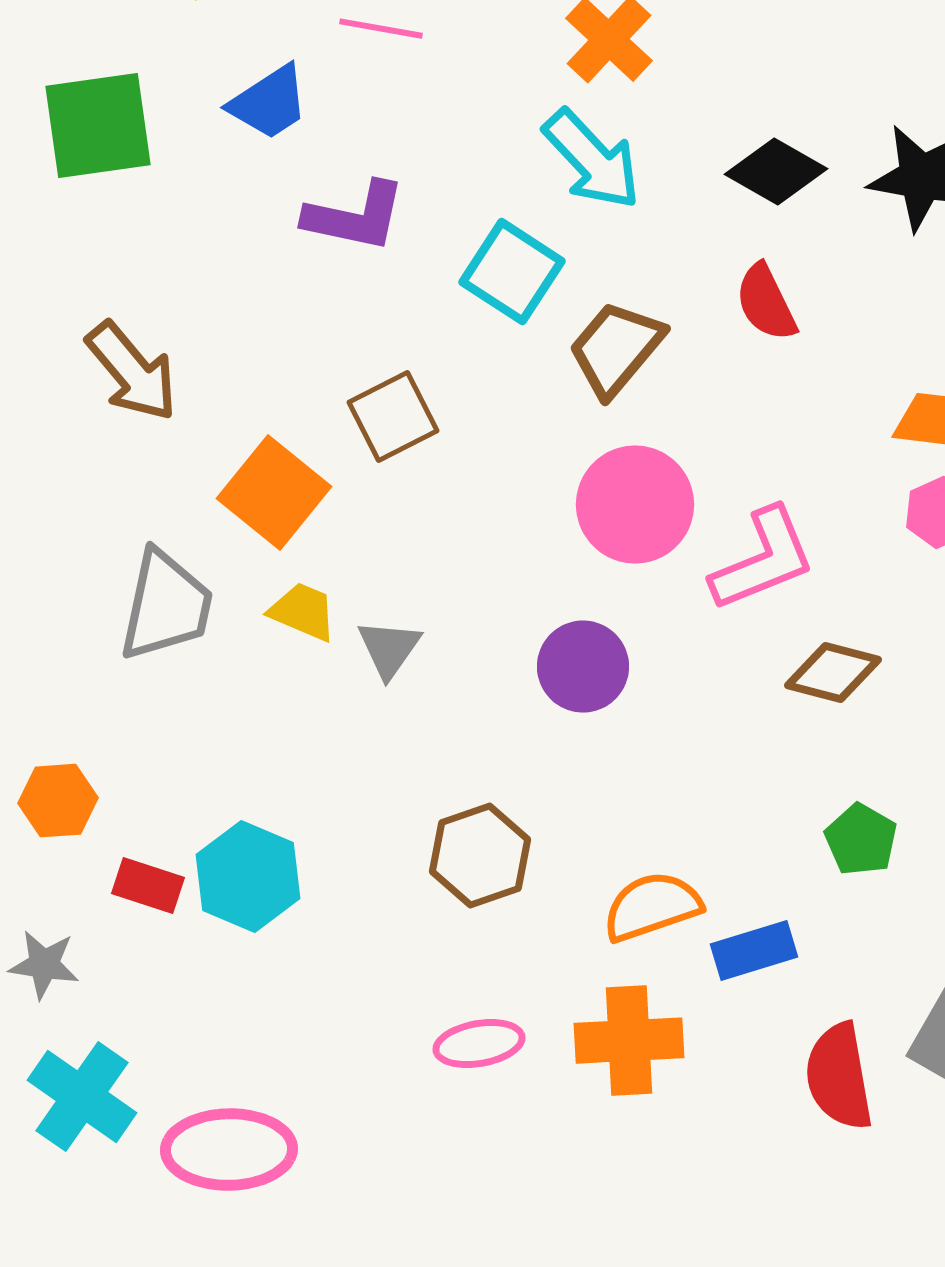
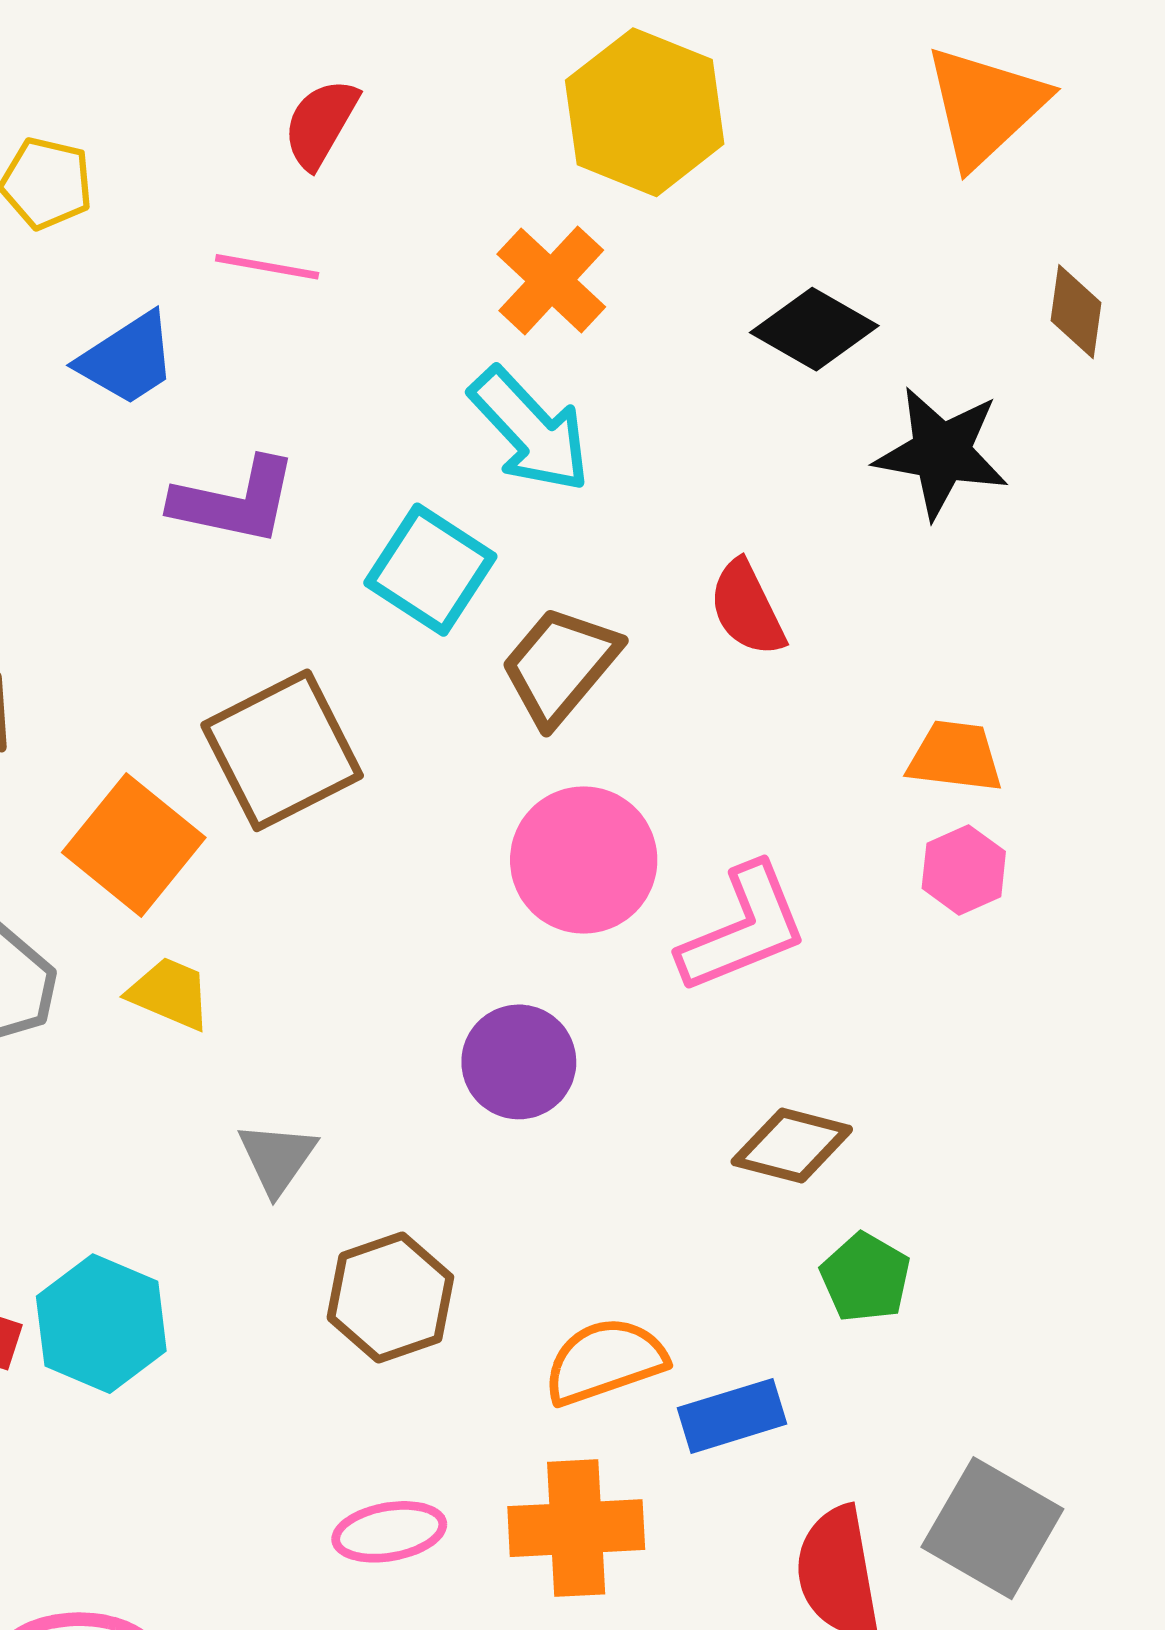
black diamond: (776, 172) -> (814, 329), moved
brown square: (393, 417) -> (282, 750), size x1.4
gray triangle: (389, 649) -> (277, 1158), moved
brown diamond: (833, 673) -> (792, 1145), moved

